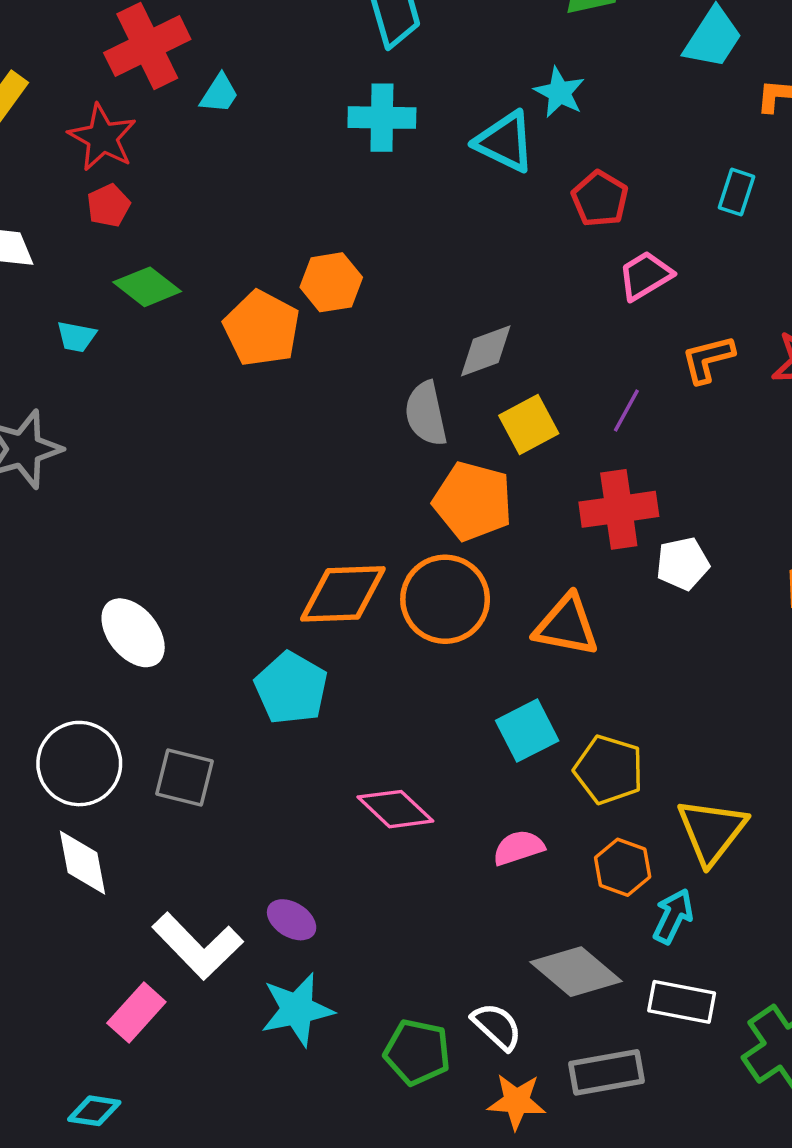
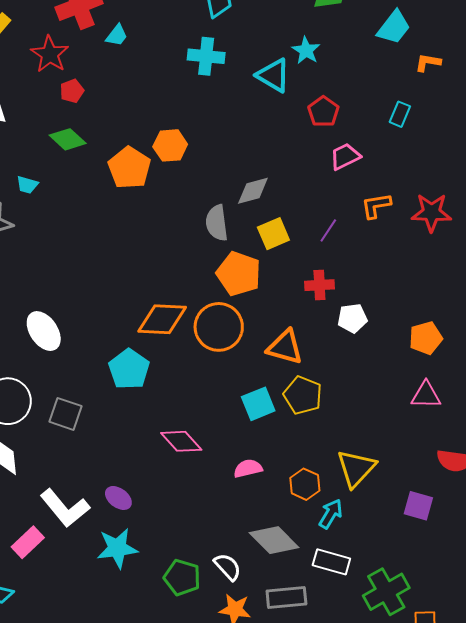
red pentagon: (108, 205) -> (72, 91), moved
cyan trapezoid: (76, 337) -> (27, 185), moved
red cross: (619, 509) -> (319, 285), size x0.7
yellow pentagon: (609, 770) -> (303, 395), moved

